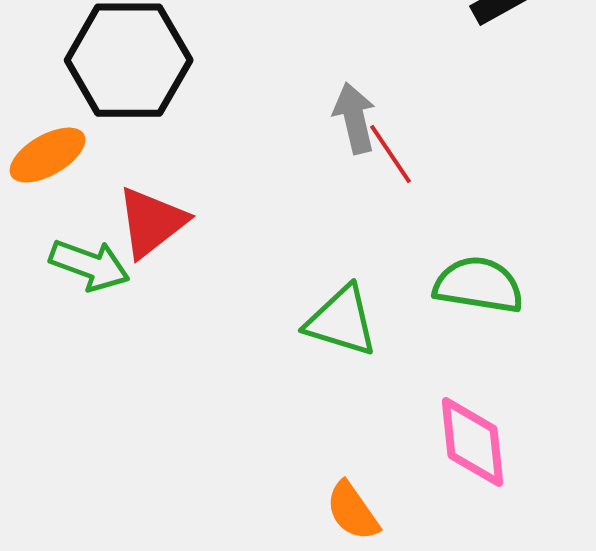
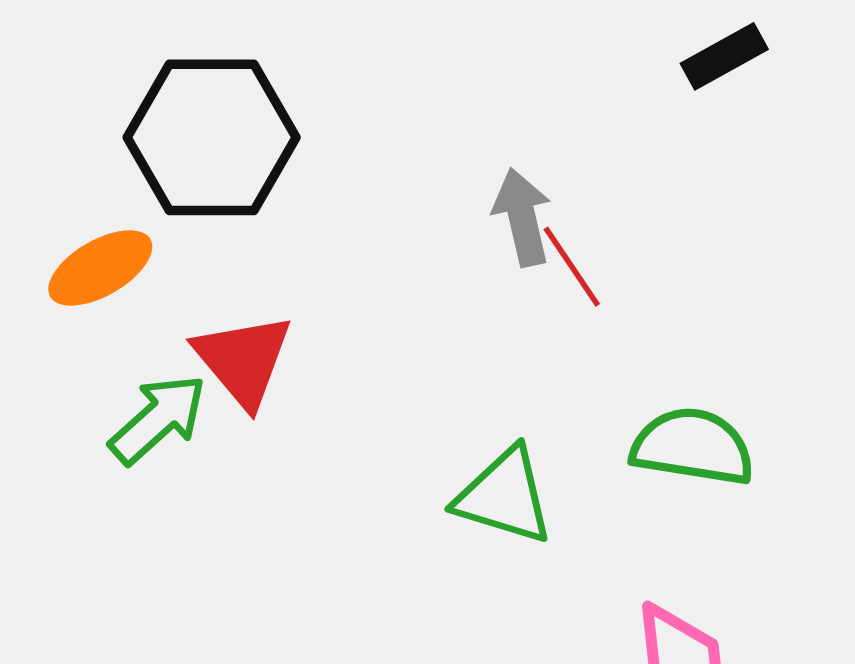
red triangle: (152, 222) -> (243, 360), turned -32
green arrow: (90, 265) -> (158, 419), turned -62

